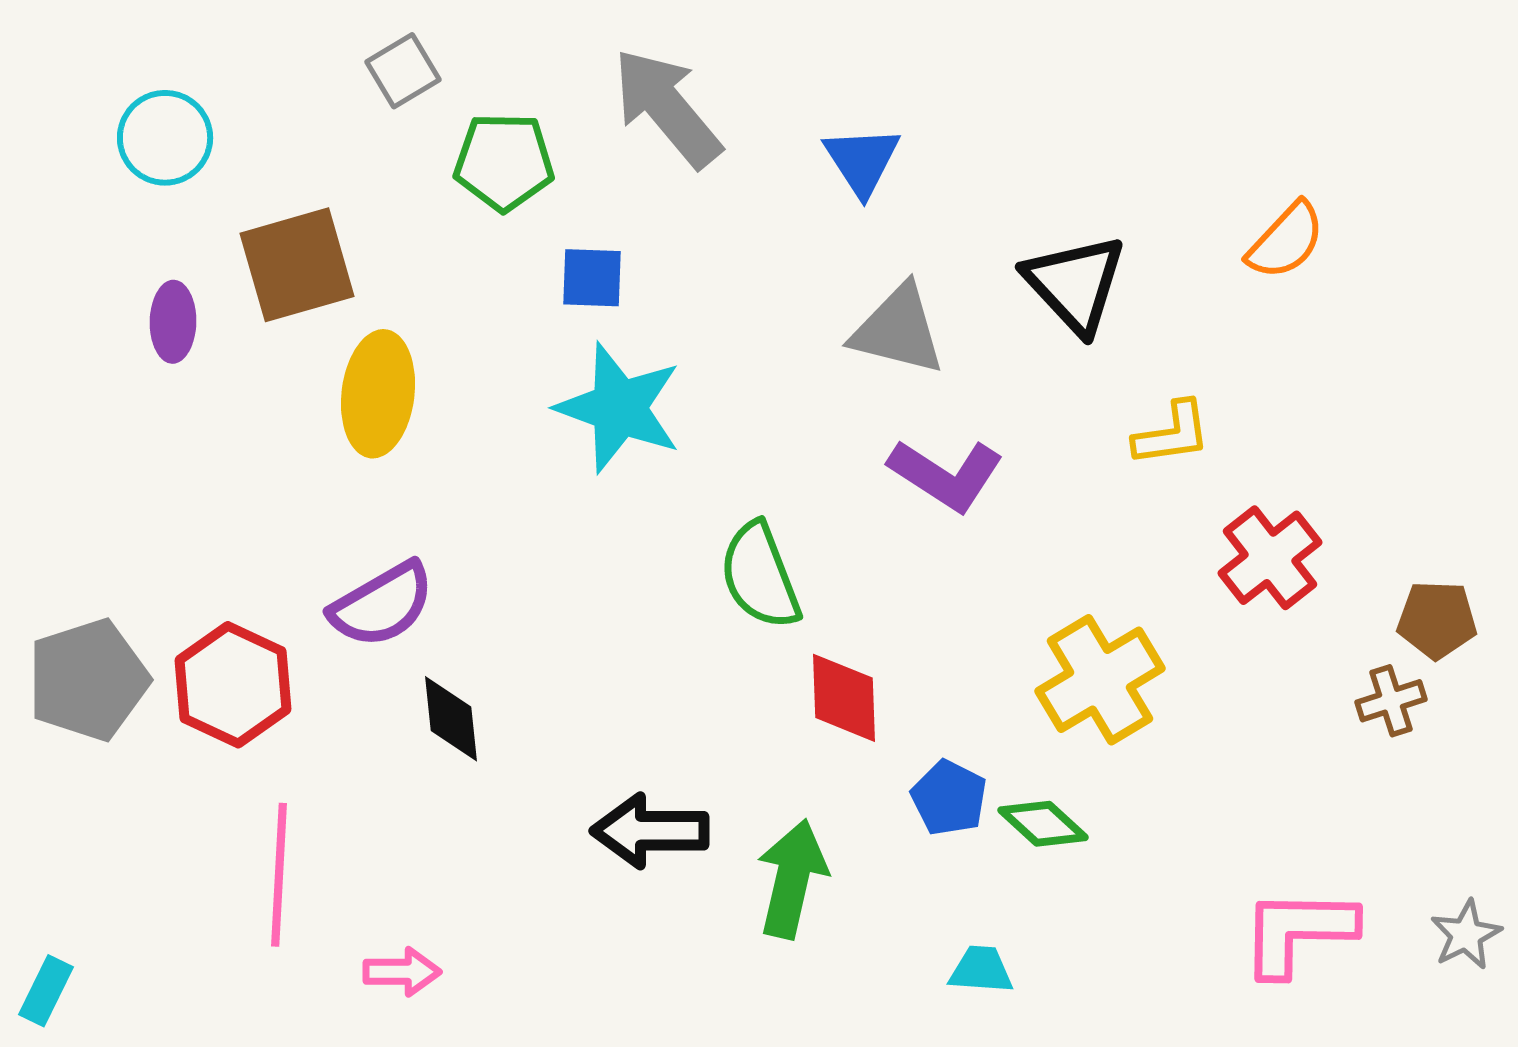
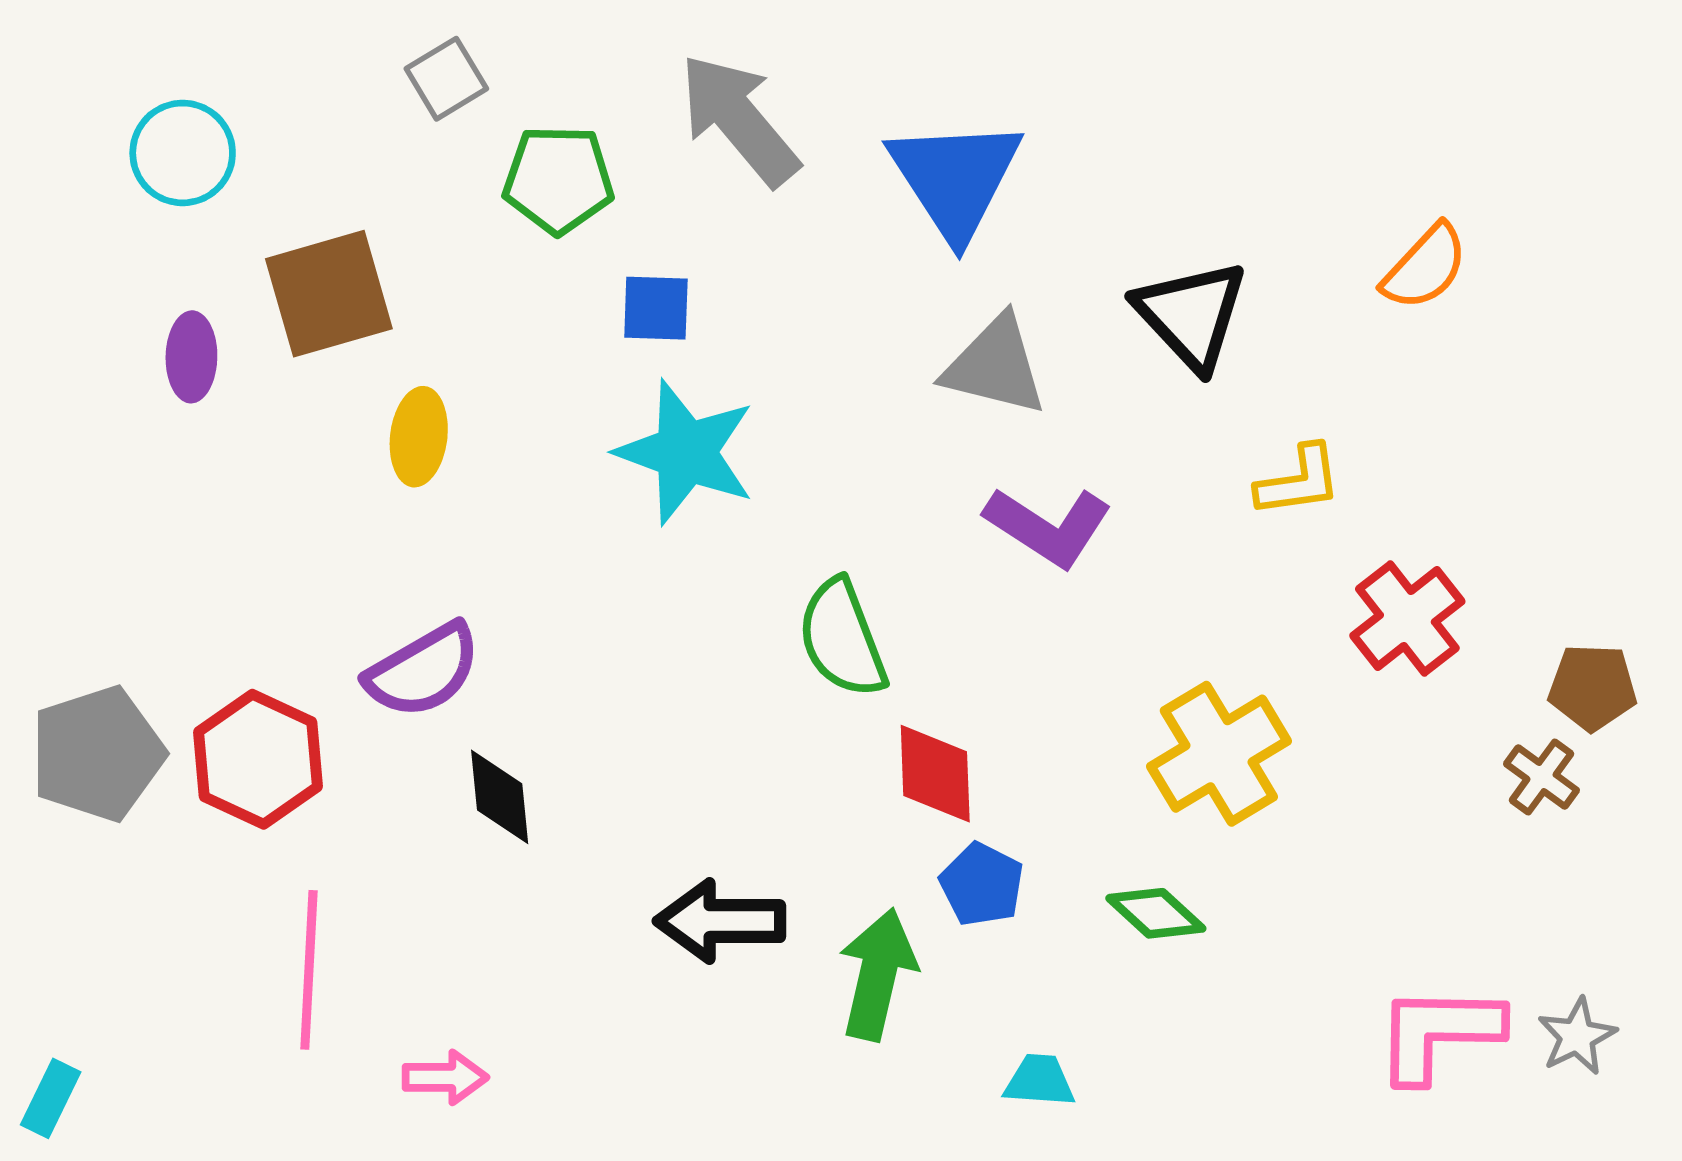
blue triangle: (862, 161) -> (955, 178), size x1.6
yellow ellipse: (378, 394) -> (419, 437), size x0.7
brown cross: (1391, 701) -> (1542, 777), turned -36
blue pentagon: (949, 798) -> (982, 885), moved
gray star: (1466, 935) -> (1577, 1036), moved
cyan trapezoid: (981, 970) -> (1039, 1081), moved

